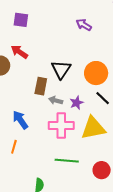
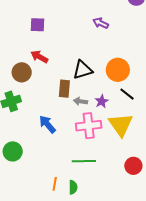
black triangle: (61, 69) -> (83, 70), turned 45
yellow triangle: (93, 128) -> (121, 125), turned -48
orange line: (14, 147) -> (55, 184), moved
green line: (67, 161) -> (84, 161), moved

